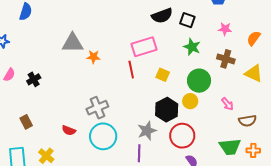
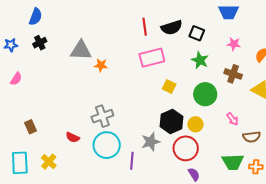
red line: (131, 70) -> (145, 27), moved
black cross: (34, 79) -> (40, 43), moved
yellow circle: (190, 101) -> (195, 124), moved
purple line: (139, 153) -> (132, 161), moved

